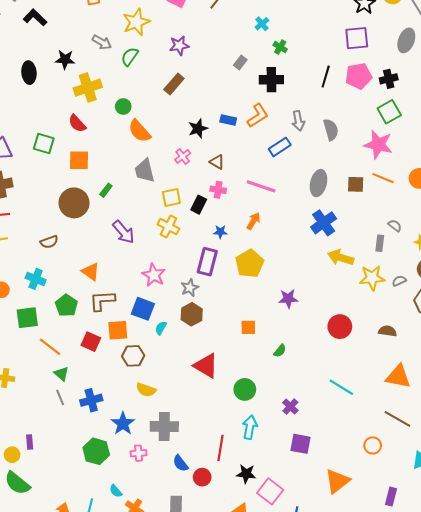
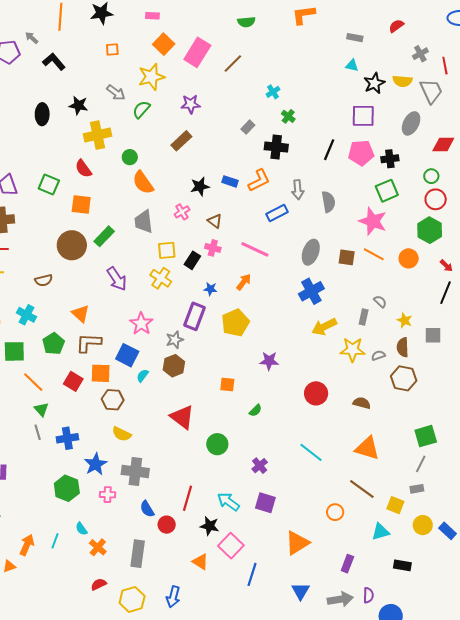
green rectangle: (106, 190) -> (104, 236), size x1.5
yellow arrow: (341, 258) -> (324, 327), turned -50
cyan arrow: (250, 427) -> (228, 502), moved, turned -70

